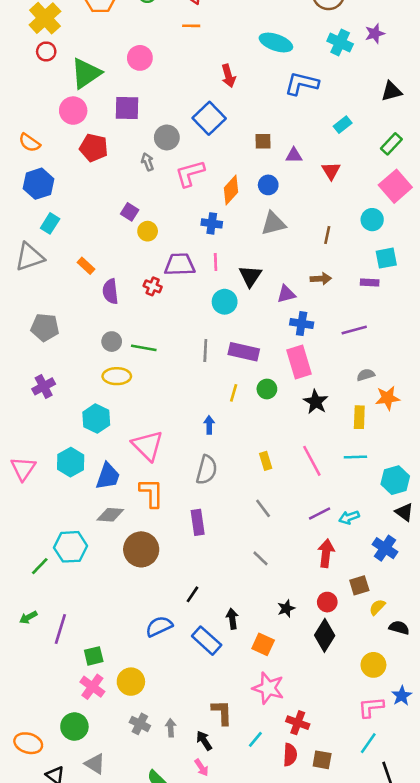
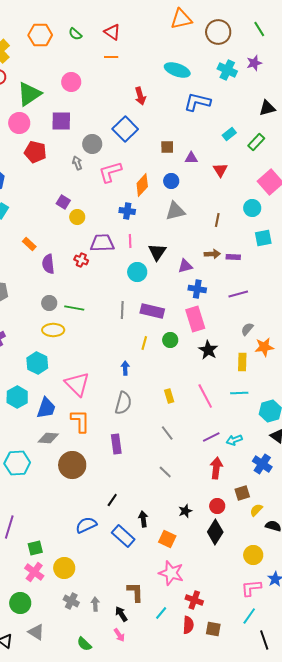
green rectangle: (391, 144) -> (256, 142), moved
purple rectangle: (370, 282) -> (233, 257), moved
gray semicircle: (366, 375) -> (247, 329), turned -32

